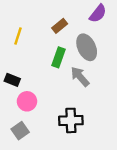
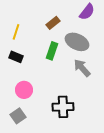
gray ellipse: (87, 47) -> (77, 42), turned -40
gray arrow: (80, 77) -> (82, 68), moved
black rectangle: (12, 80) -> (16, 57), moved

